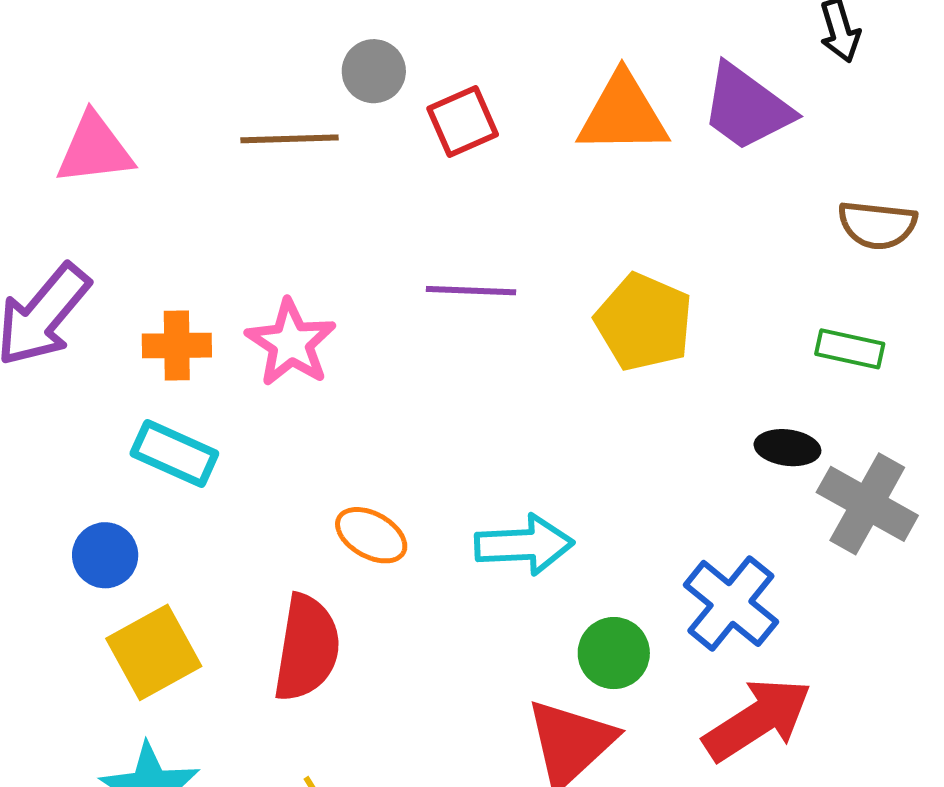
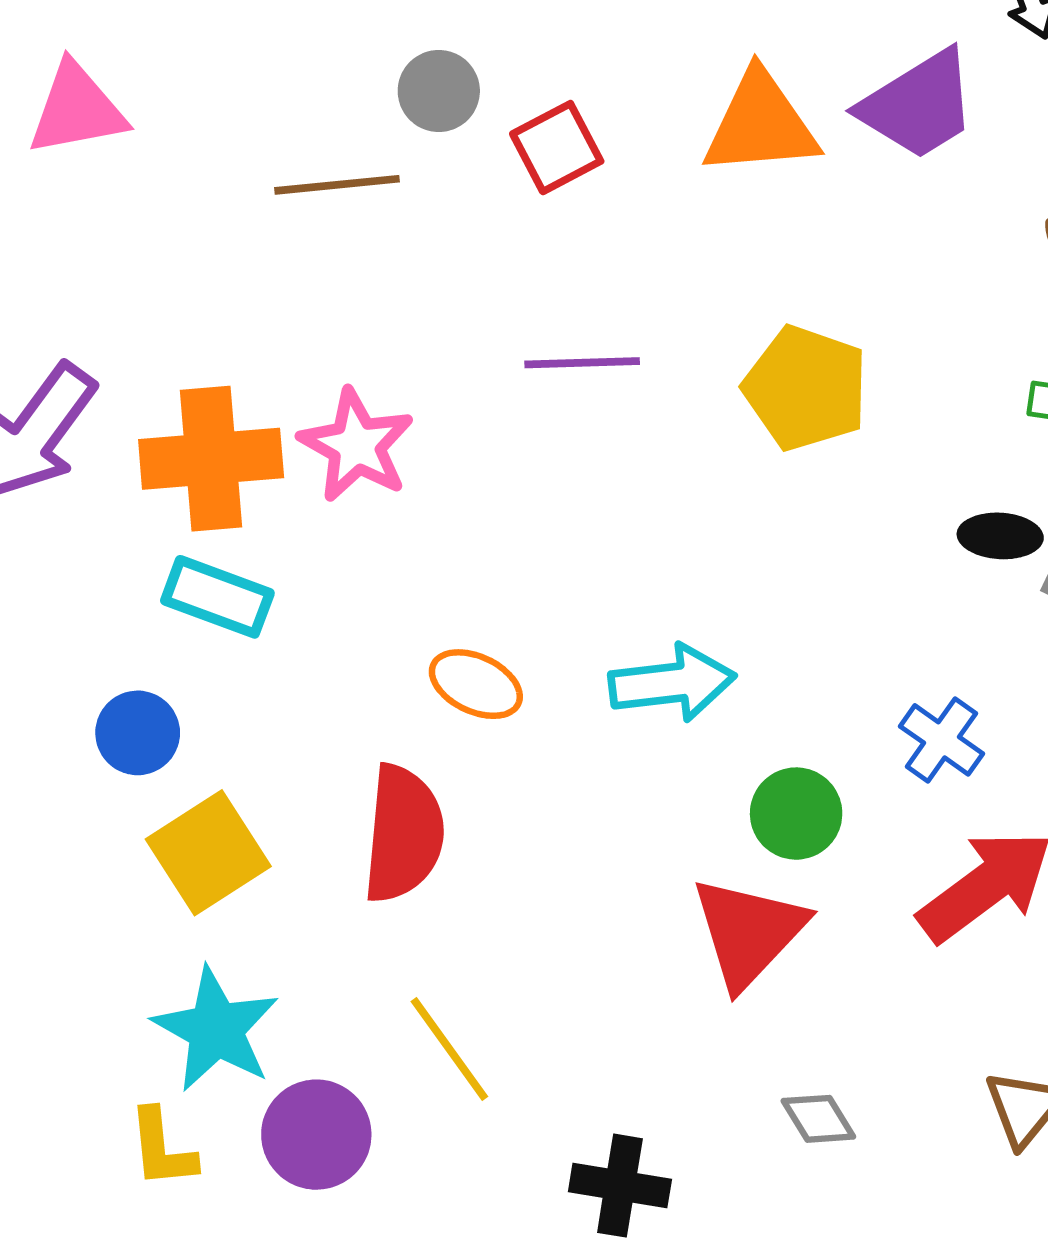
purple trapezoid: (747, 107) -> (918, 105), turned -64
pink triangle: (95, 149) -> (77, 109), moved
orange cross: (177, 346) -> (211, 459), size x1.6
blue cross: (731, 603) -> (941, 740), size x0.7

